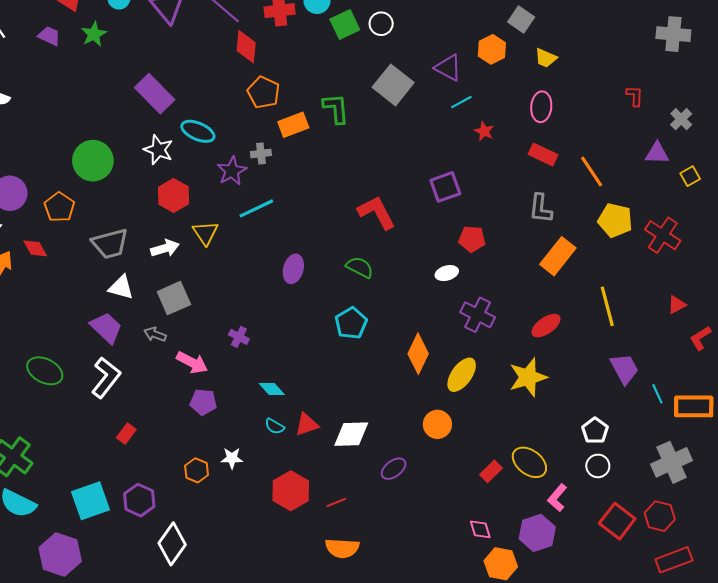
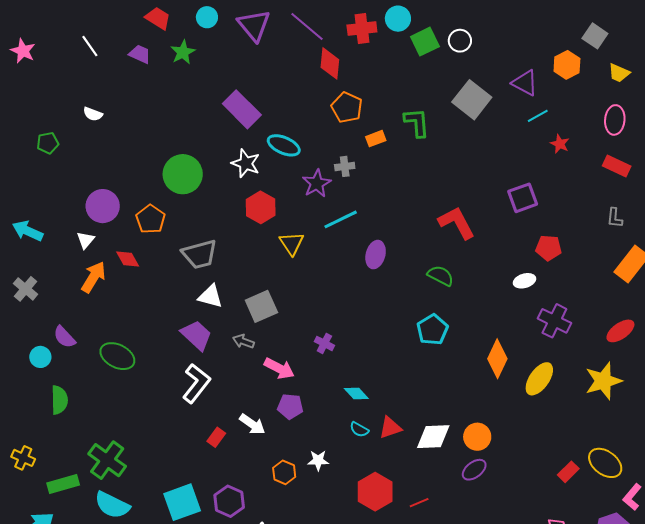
orange rectangle: (293, 125) -> (376, 139), size x0.7
gray L-shape: (541, 208) -> (615, 218), size x0.7
white arrow: (165, 248) -> (252, 424), moved, turned 52
purple ellipse: (293, 269) -> (376, 255), moved
green ellipse: (45, 371) -> (117, 356), moved
orange circle: (437, 424) -> (477, 437), moved

